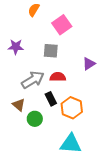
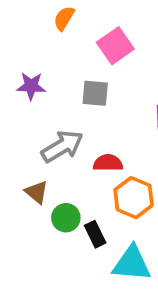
red semicircle: (58, 77) -> (108, 163), moved
black rectangle: (51, 99) -> (95, 234), moved

